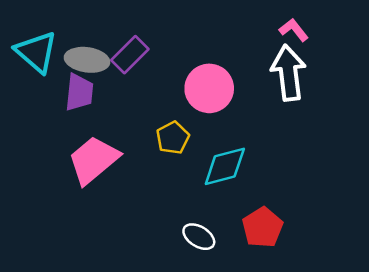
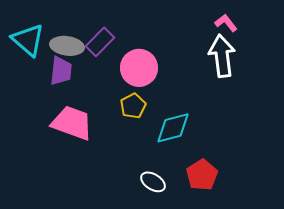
pink circle: (209, 88) -> (139, 68), moved
pink trapezoid: (94, 160) -> (72, 123), turned 60

